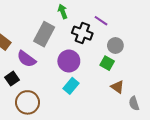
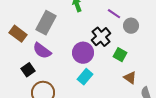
black cross: (82, 33) -> (101, 37), moved, turned 30
gray rectangle: (44, 34) -> (46, 23), moved
gray circle: (115, 46) -> (131, 26), moved

